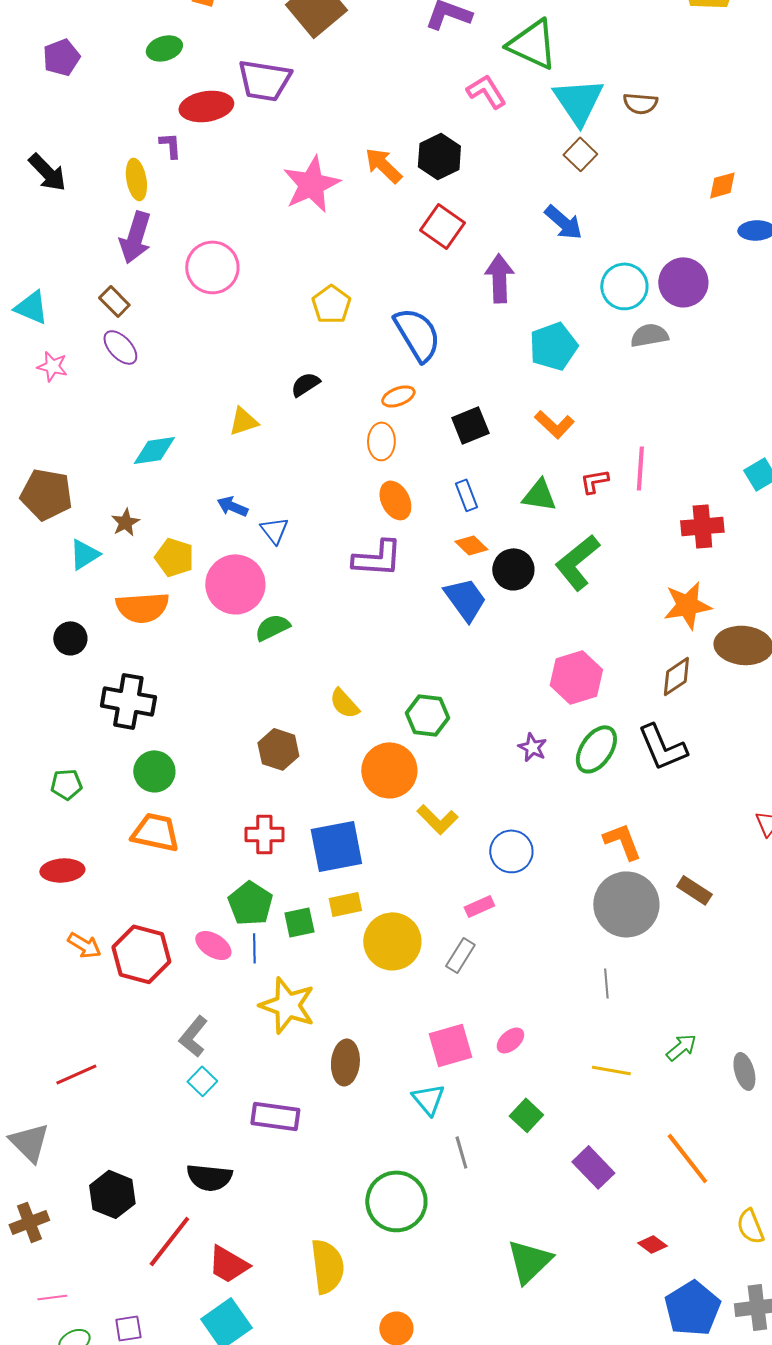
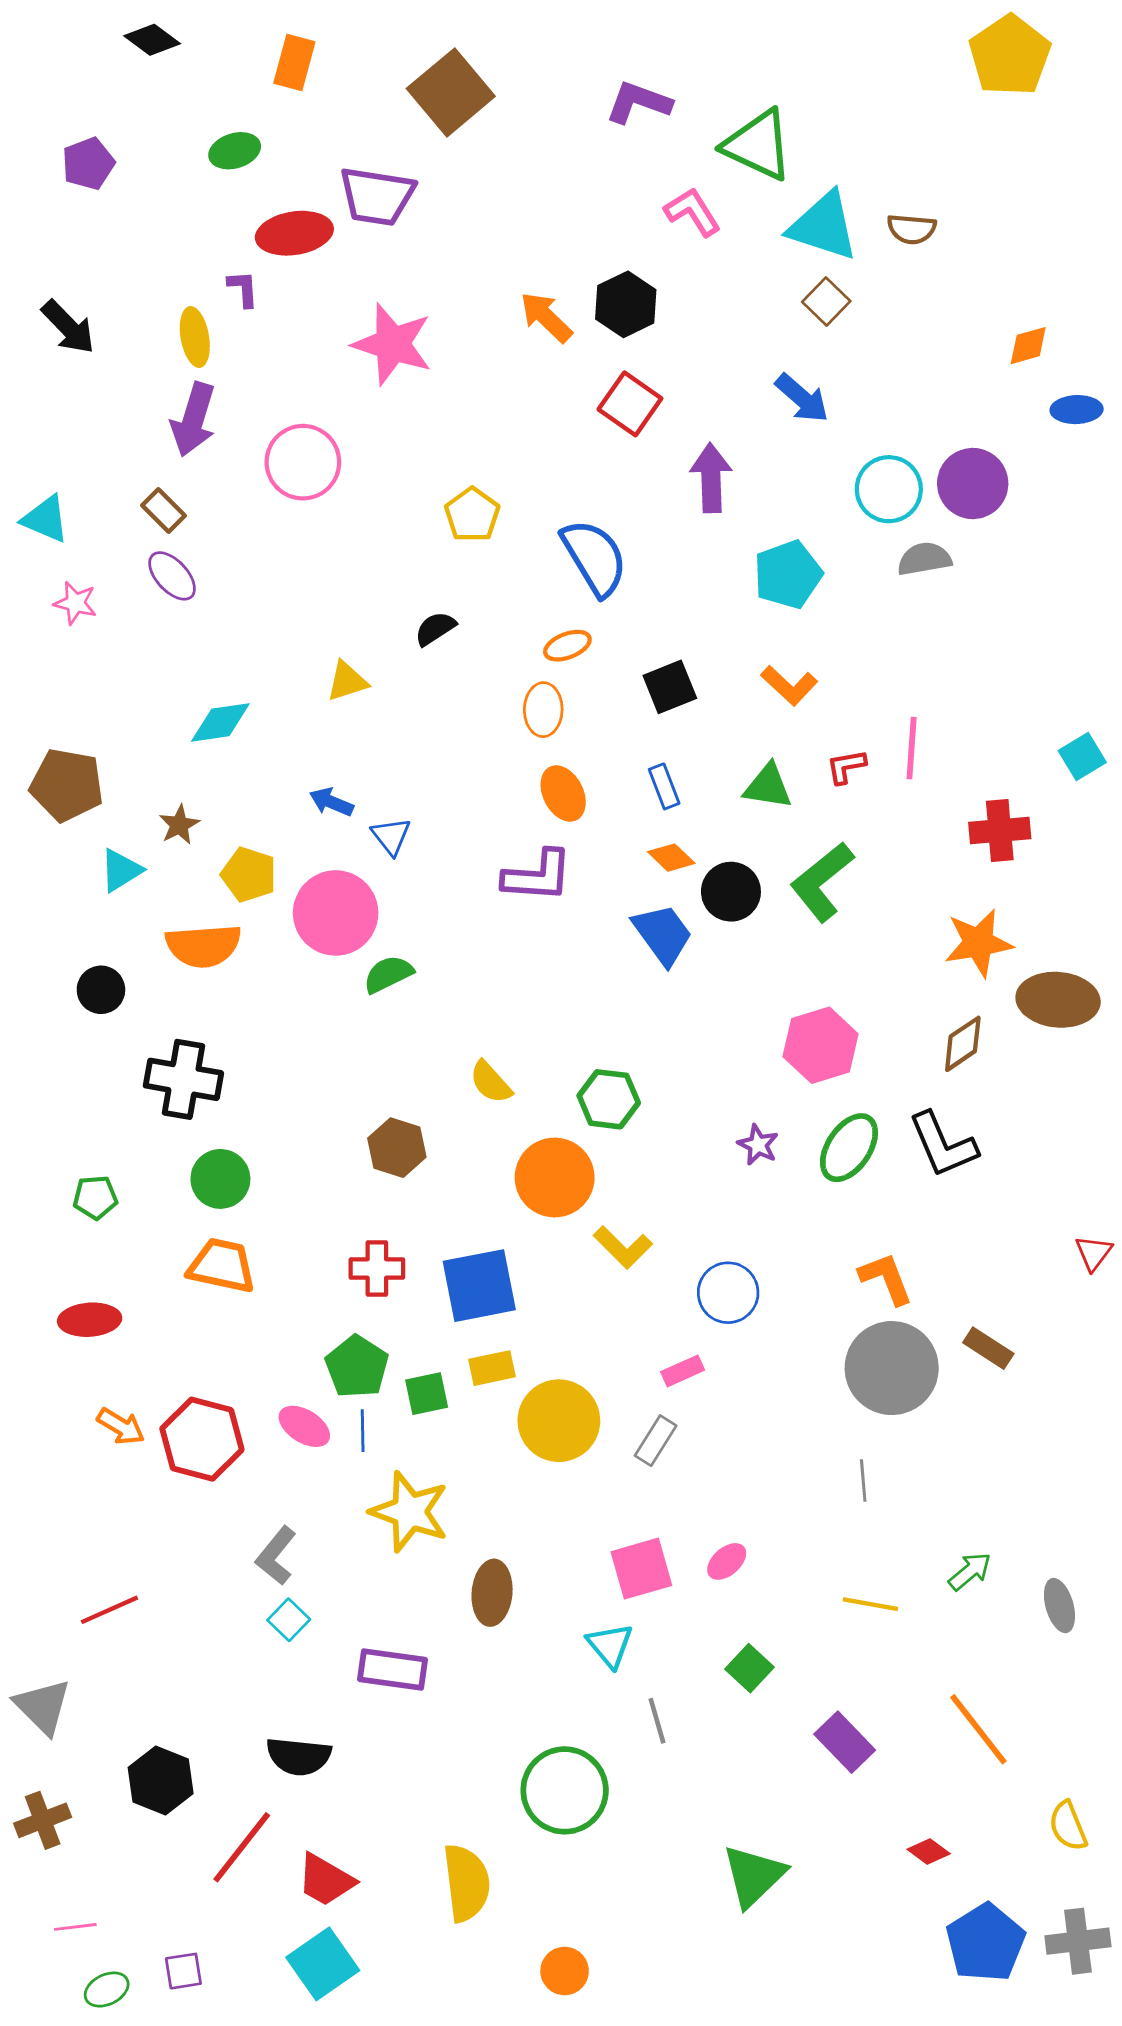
cyan triangle: (578, 101) -> (823, 226), turned -38
pink star: (311, 184) -> (392, 344), moved, turned -30

